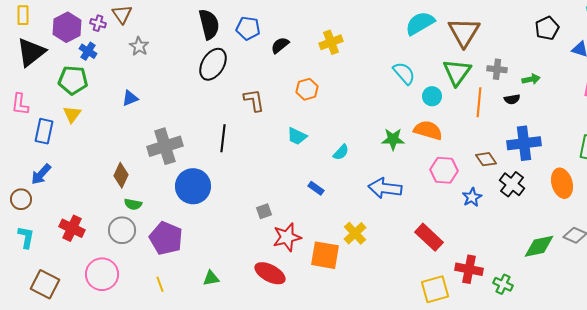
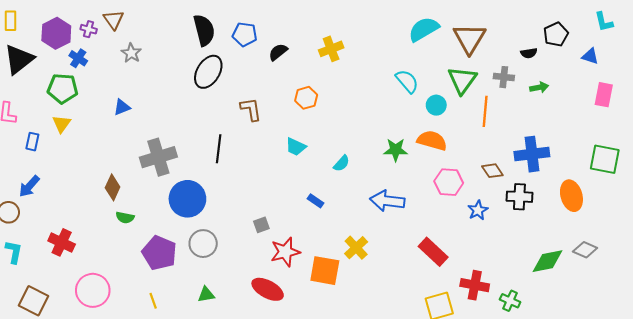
black semicircle: (512, 99) -> (529, 53), moved
blue rectangle: (44, 131) -> (32, 142), size x0.7
black cross: (512, 184) -> (519, 197), turned -35
gray circle: (122, 230) -> (203, 244), moved

